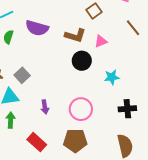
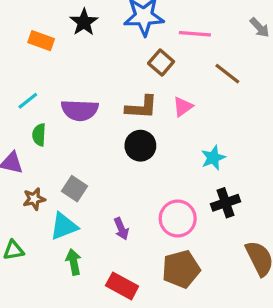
black circle: (82, 61) -> (140, 146), moved
black cross: (127, 109) -> (225, 203), moved

